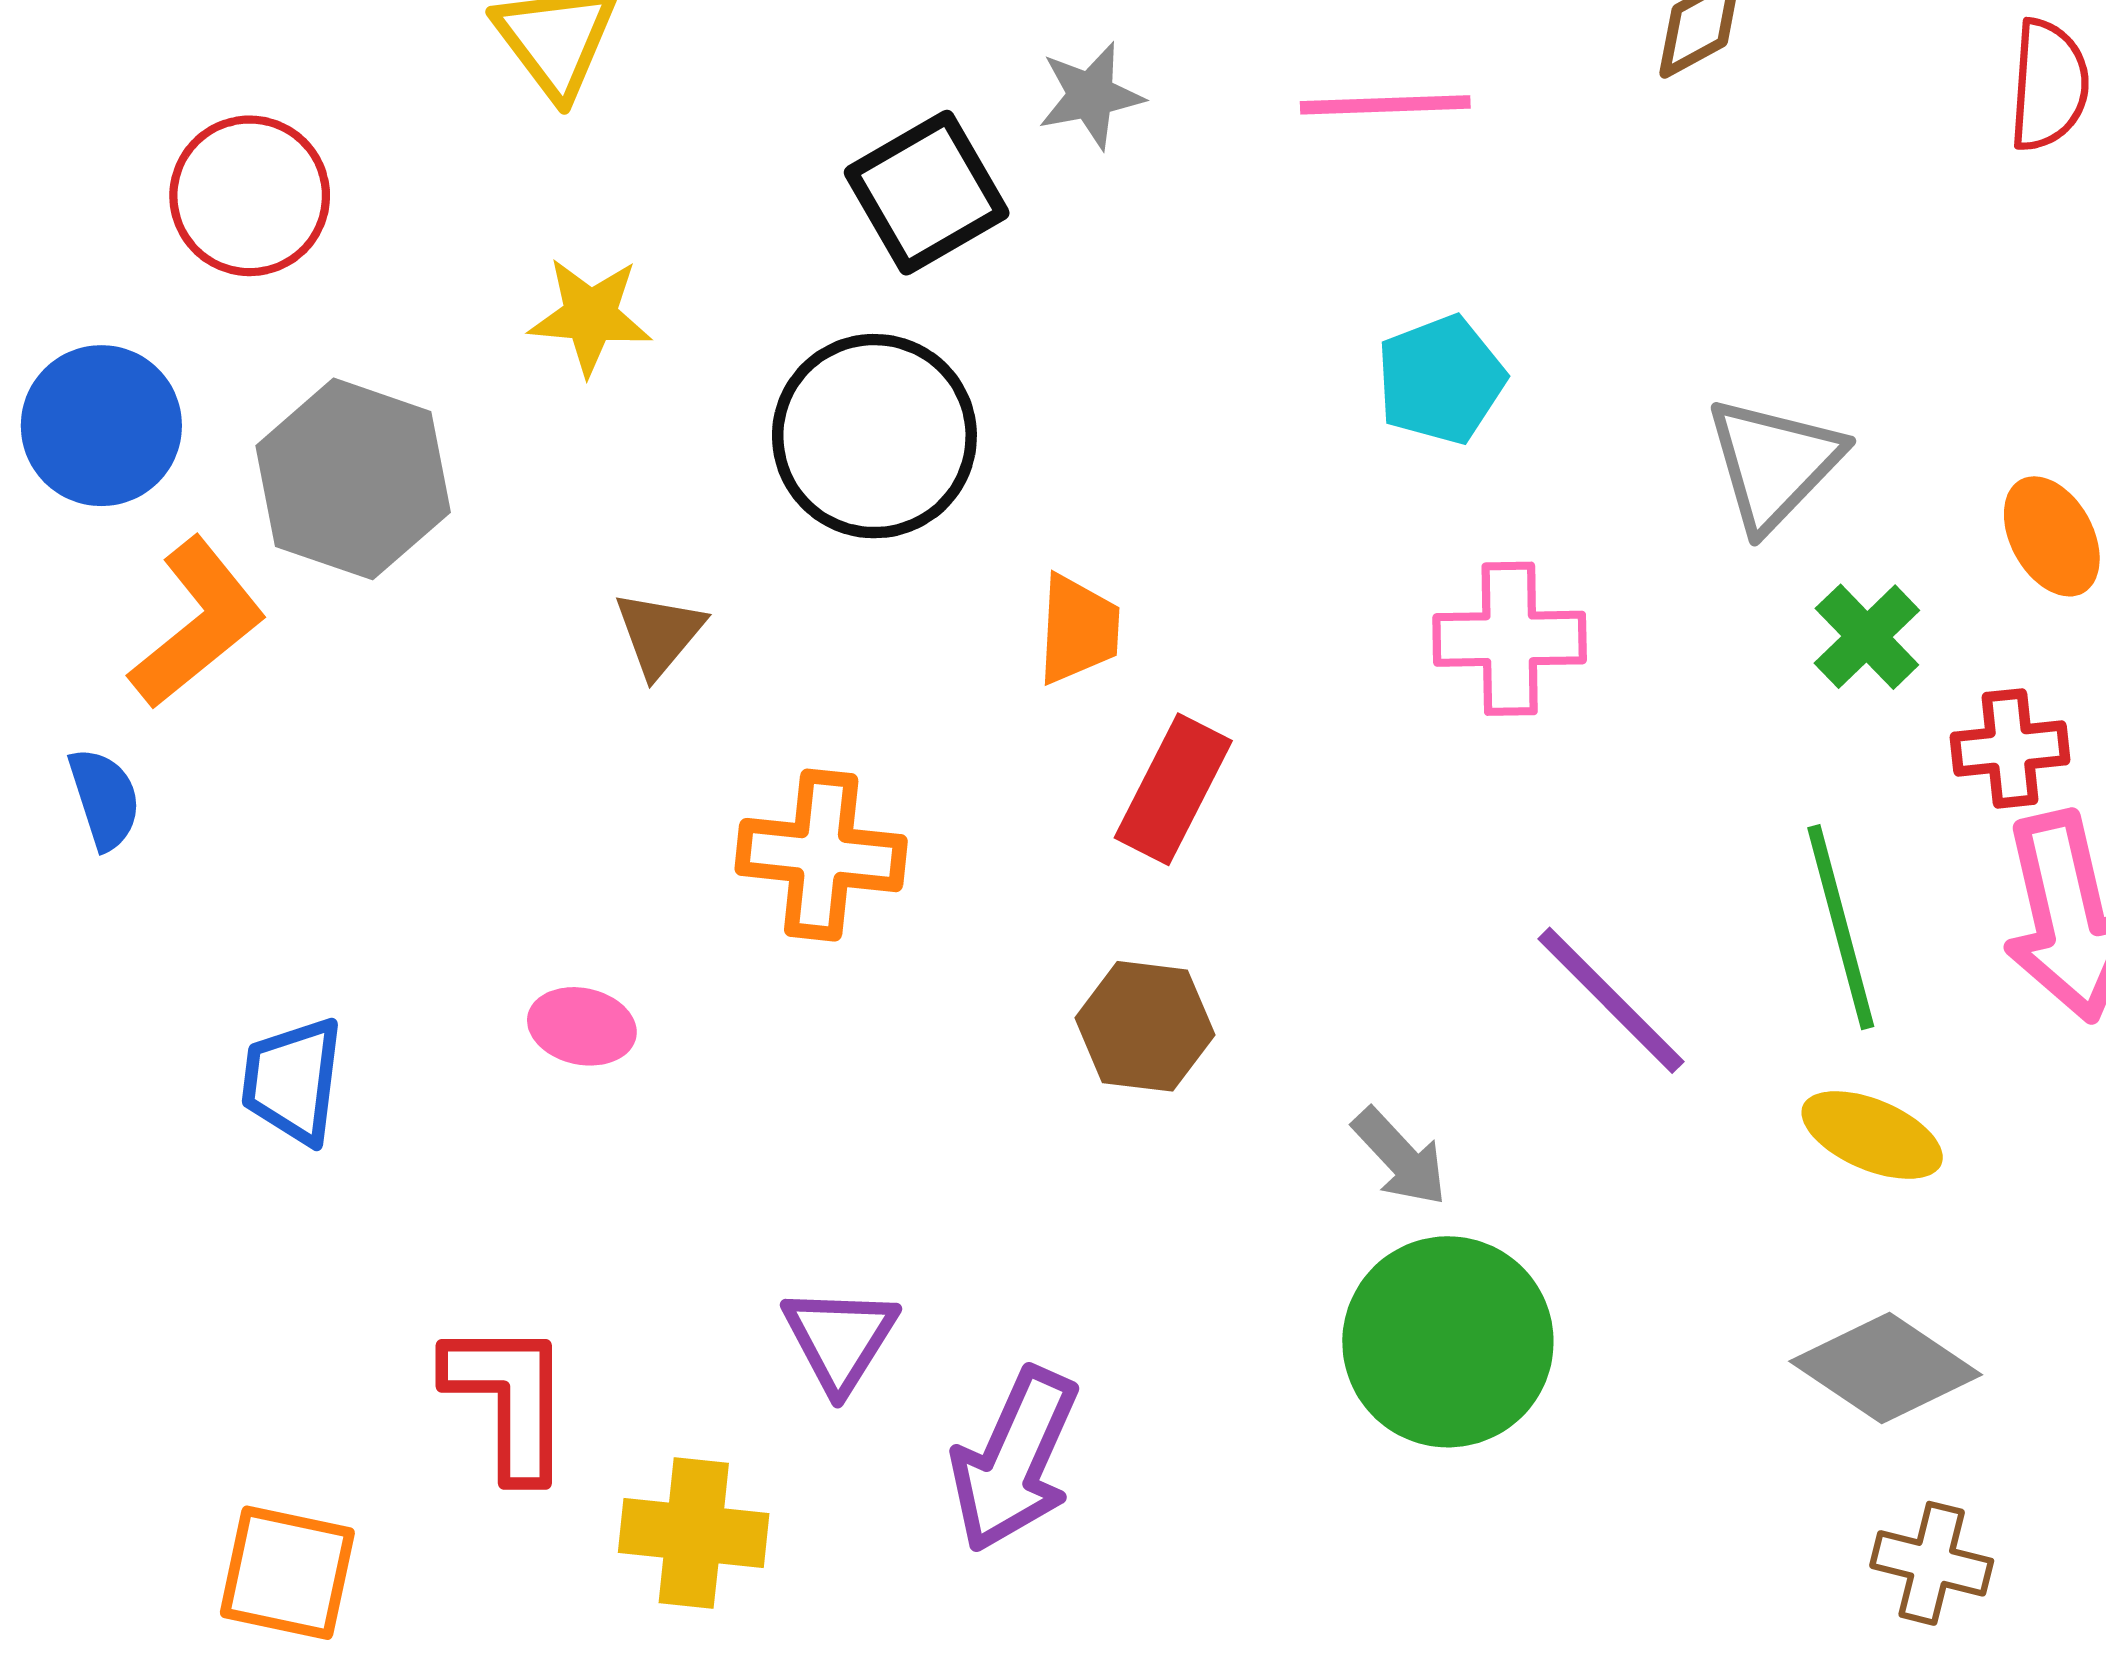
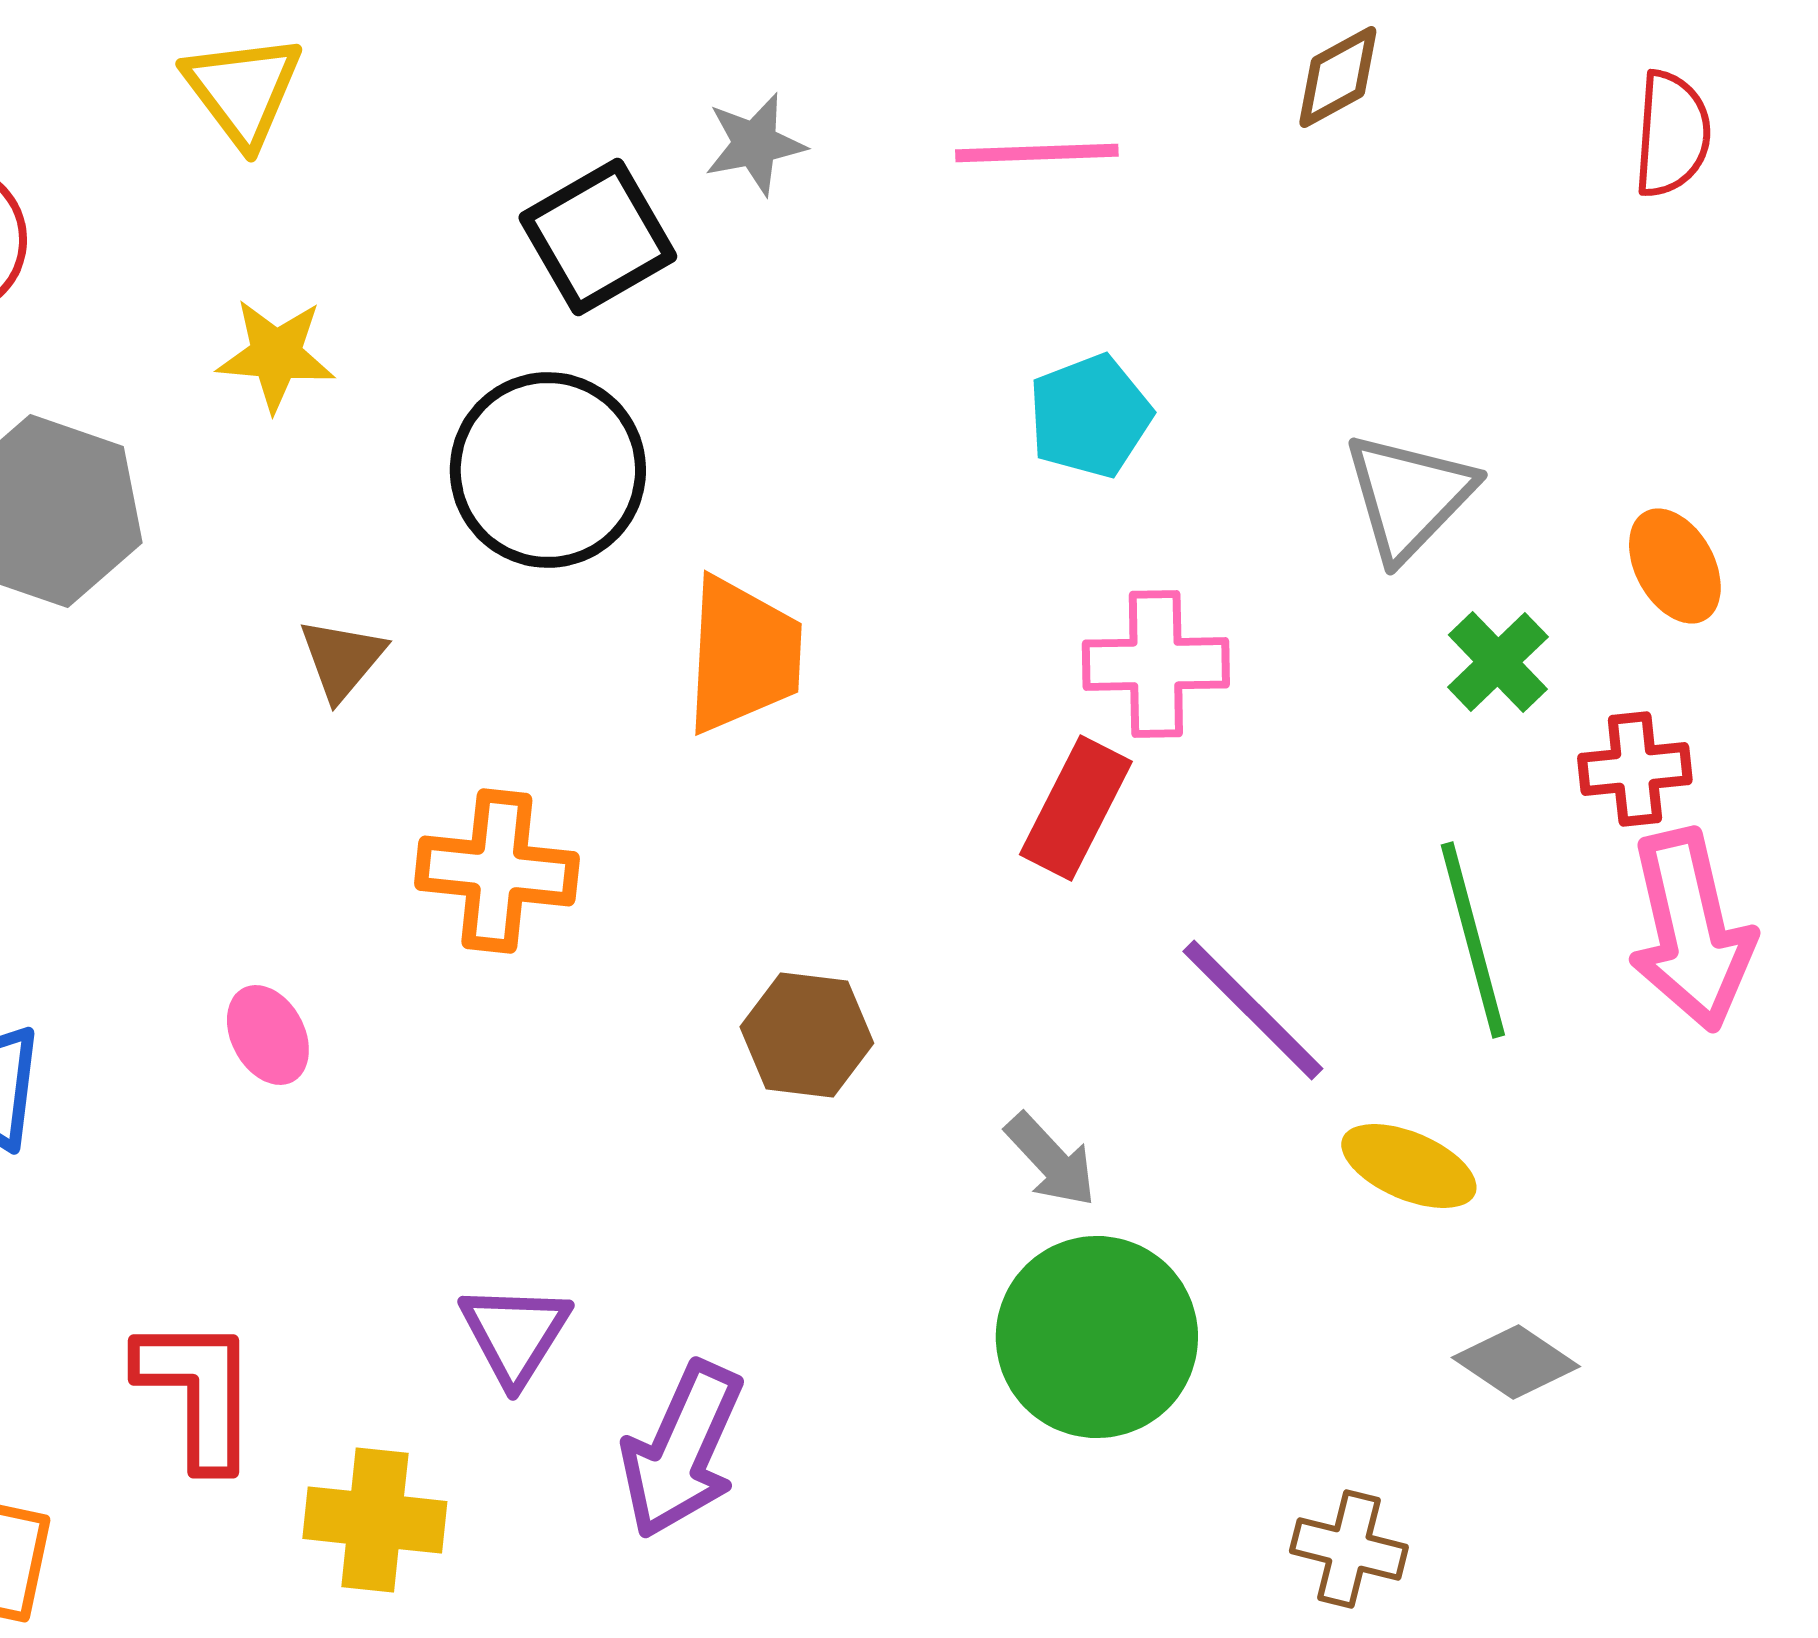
orange trapezoid: (1078, 629) -> (743, 655), size x1.5
red rectangle: (1173, 789) -> (1076, 808), moved
pink ellipse: (582, 1026) -> (268, 1035), turned 50
yellow ellipse: (1872, 1135) -> (1409, 1166), moved
gray diamond: (1886, 1368) -> (1516, 1362), size x0.7
brown cross: (1932, 1563) -> (1349, 1549), moved

